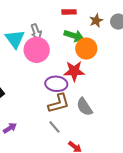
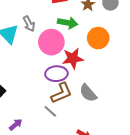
orange circle: (86, 49) -> (98, 38), moved
pink circle: (37, 50) -> (51, 42), moved
gray line: (54, 127) -> (50, 111), moved

